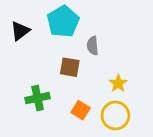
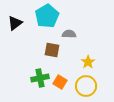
gray semicircle: (93, 46) -> (69, 34), turned 96
green cross: (38, 98) -> (40, 78), moved

